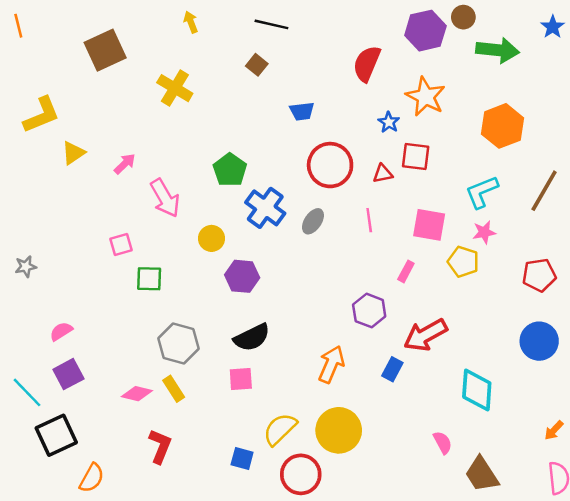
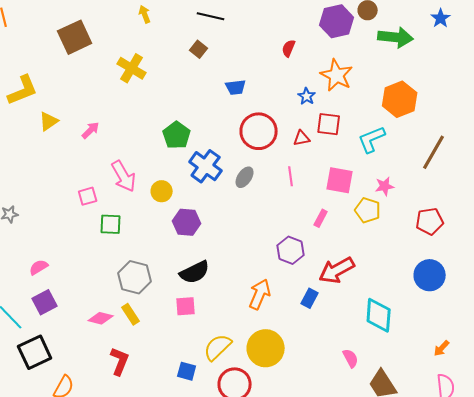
red semicircle: (367, 64) -> (289, 48), size x0.6
cyan L-shape: (482, 192) -> (372, 139), moved
pink arrow: (165, 198) -> (124, 176), moved

